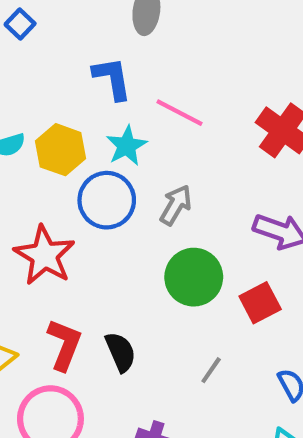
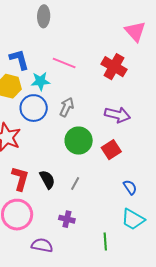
blue L-shape: (112, 78) -> (19, 59), moved
cyan star: (127, 146) -> (40, 81), turned 30
gray line: (211, 370) -> (75, 183), moved

